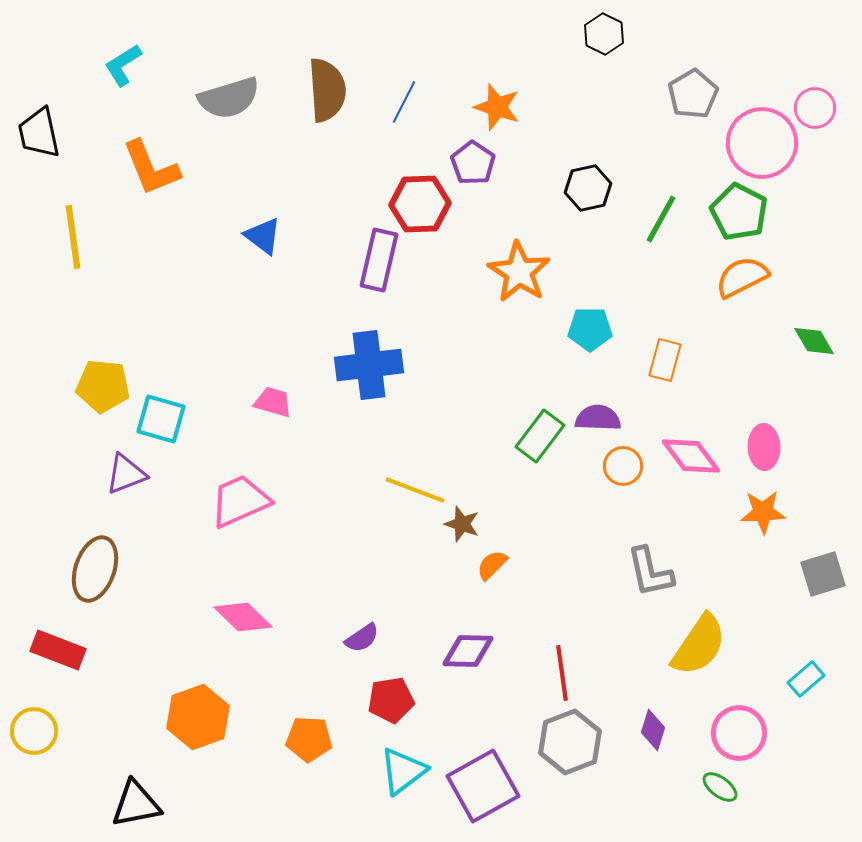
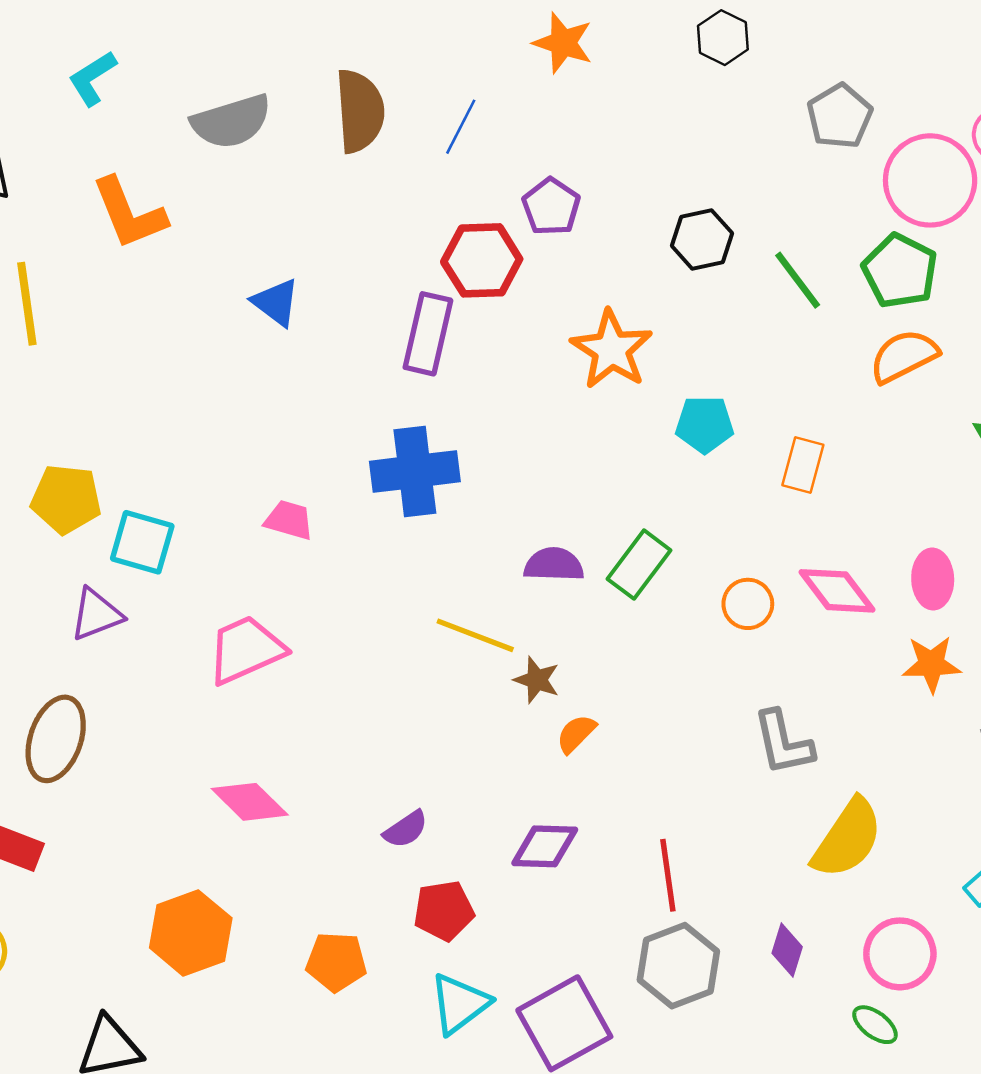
orange star: (497, 107) -> (563, 43), moved
green line: (661, 219) -> (798, 280), turned -66
purple semicircle: (598, 418) -> (554, 565), moved

